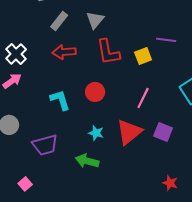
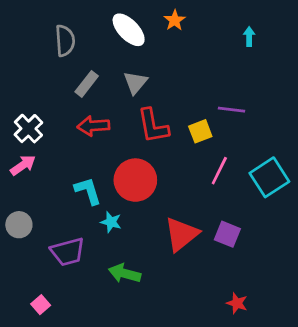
red circle: (95, 92) -> (135, 180), size x1.6
pink line: (143, 98) -> (219, 171), moved
cyan star: (96, 133) -> (111, 222), moved

